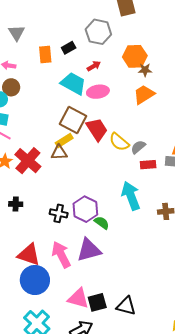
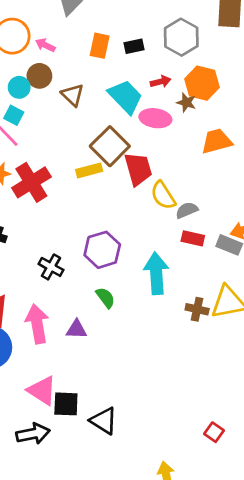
orange hexagon: (135, 56) -> (202, 83), moved
brown star: (145, 70) -> (186, 103), moved
brown triangle: (59, 153) -> (73, 95), moved, turned 30
purple hexagon: (85, 209) -> (102, 250), moved
purple triangle: (89, 250) -> (77, 329), size x0.6

